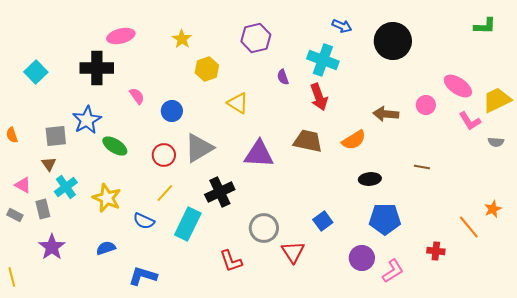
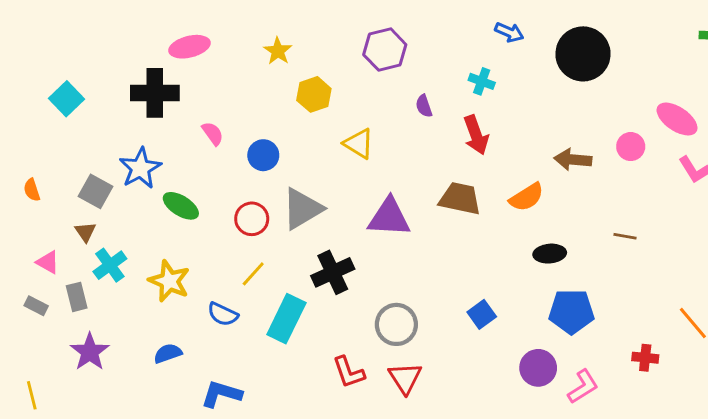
cyan cross: (323, 60) -> (482, 81), size x0.6
gray square: (56, 136) -> (95, 191), turned 35
red triangle: (293, 252) -> (405, 378), moved

